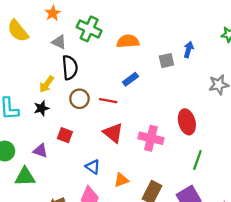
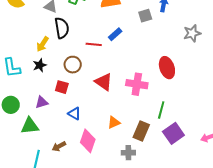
brown circle: (79, 99) -> (73, 65), moved
red line: (108, 101) -> (94, 44), moved
purple triangle: (40, 151) -> (42, 102), turned -32
green line: (197, 160) -> (161, 110), moved
blue triangle: (93, 167) -> (74, 114), moved

